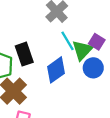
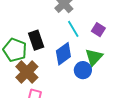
green triangle: (82, 50) -> (94, 57), moved
blue circle: (93, 68) -> (83, 70), moved

